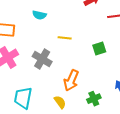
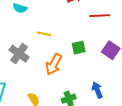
orange arrow: (71, 80) -> (54, 64), moved

